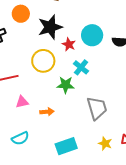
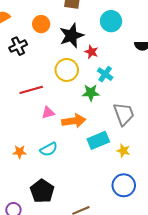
cyan circle: (92, 35) -> (111, 21), moved
orange arrow: (47, 112) -> (74, 121), size x1.6
yellow star: (105, 143) -> (123, 151), moved
cyan rectangle: (66, 146) -> (98, 140), moved

